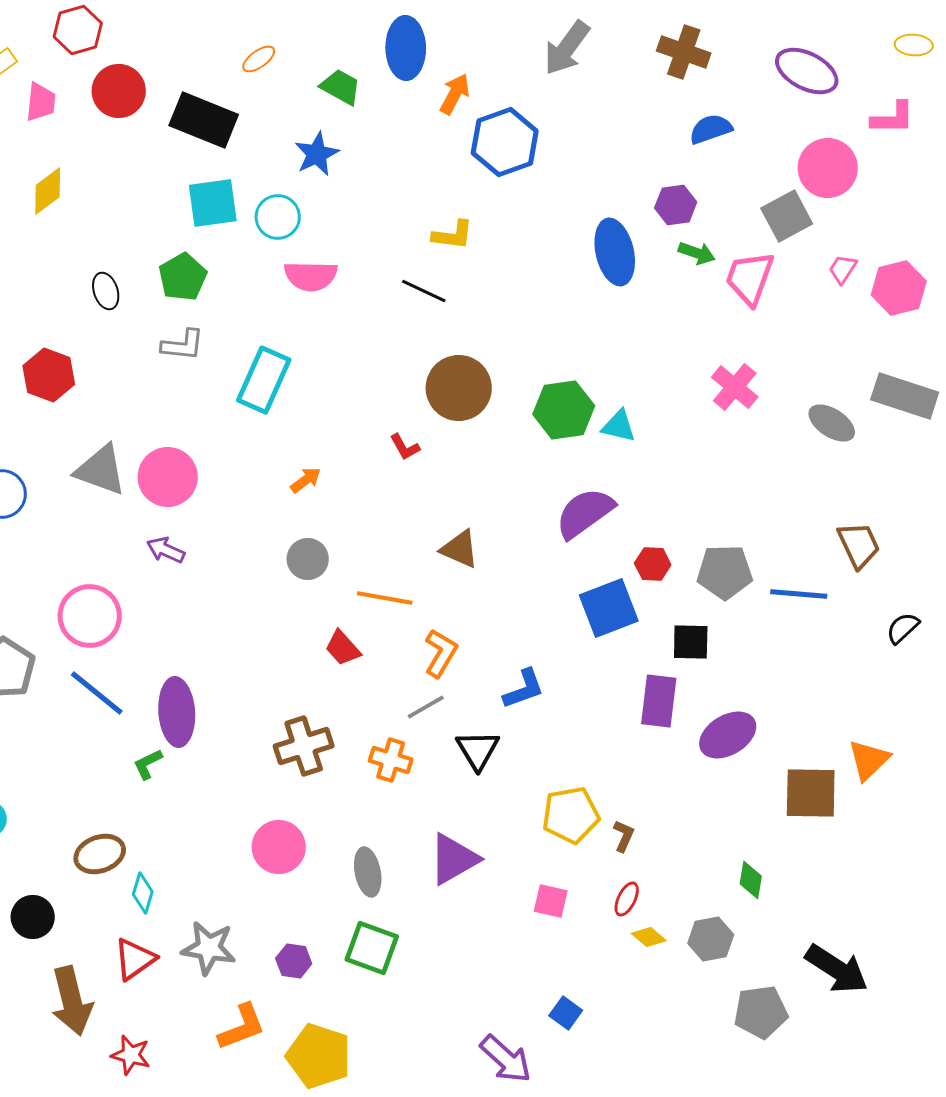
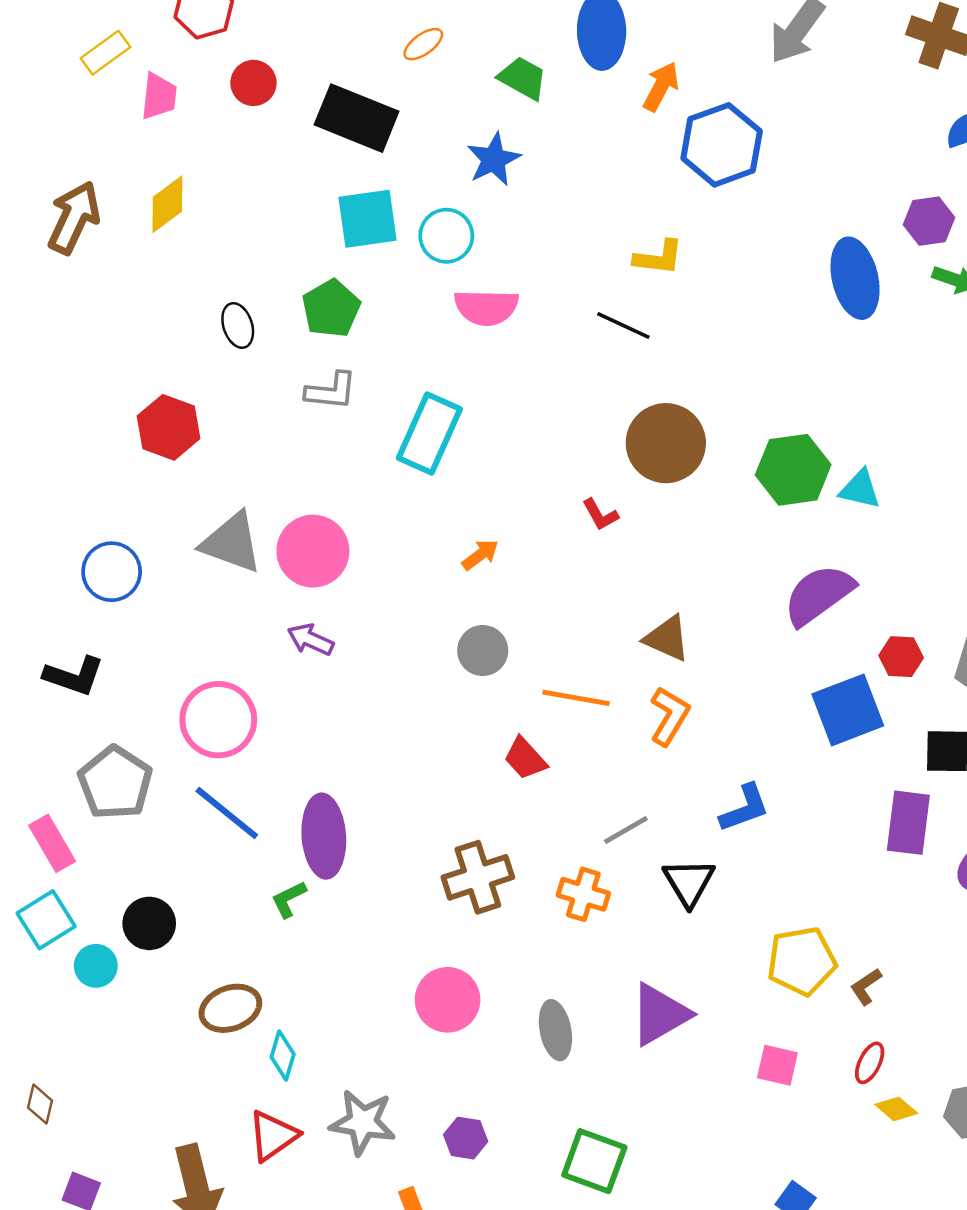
red circle: (119, 91) -> (253, 83), size x0.7
orange L-shape: (441, 653) -> (669, 716), moved
brown L-shape: (624, 836) -> (866, 986), turned -148
black circle: (33, 917) -> (149, 923), moved
green square: (372, 948) -> (594, 1161), moved

